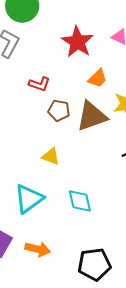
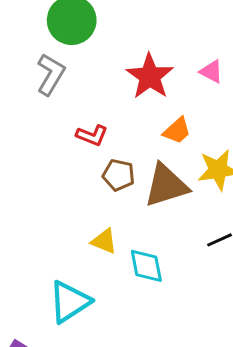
cyan diamond: (80, 201) -> (146, 266), moved

